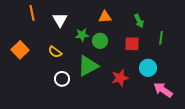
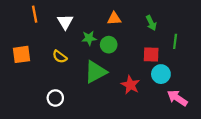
red square: (132, 44) -> (151, 54), moved
orange square: (20, 50) -> (22, 54), turned 36
red star: (120, 78) -> (130, 85), turned -30
white circle: (62, 79) -> (55, 98), moved

